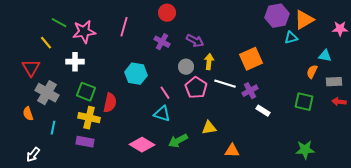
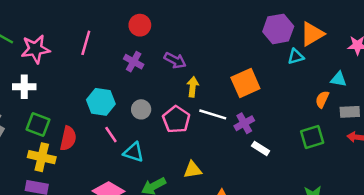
gray circle: (186, 67) -> (141, 109), moved
pink line: (165, 93) -> (111, 135), moved
green square: (304, 102) -> (312, 137), turned -30

